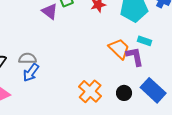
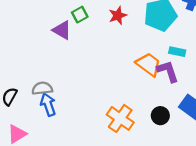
blue arrow: (31, 73) -> (48, 105), turned 132

